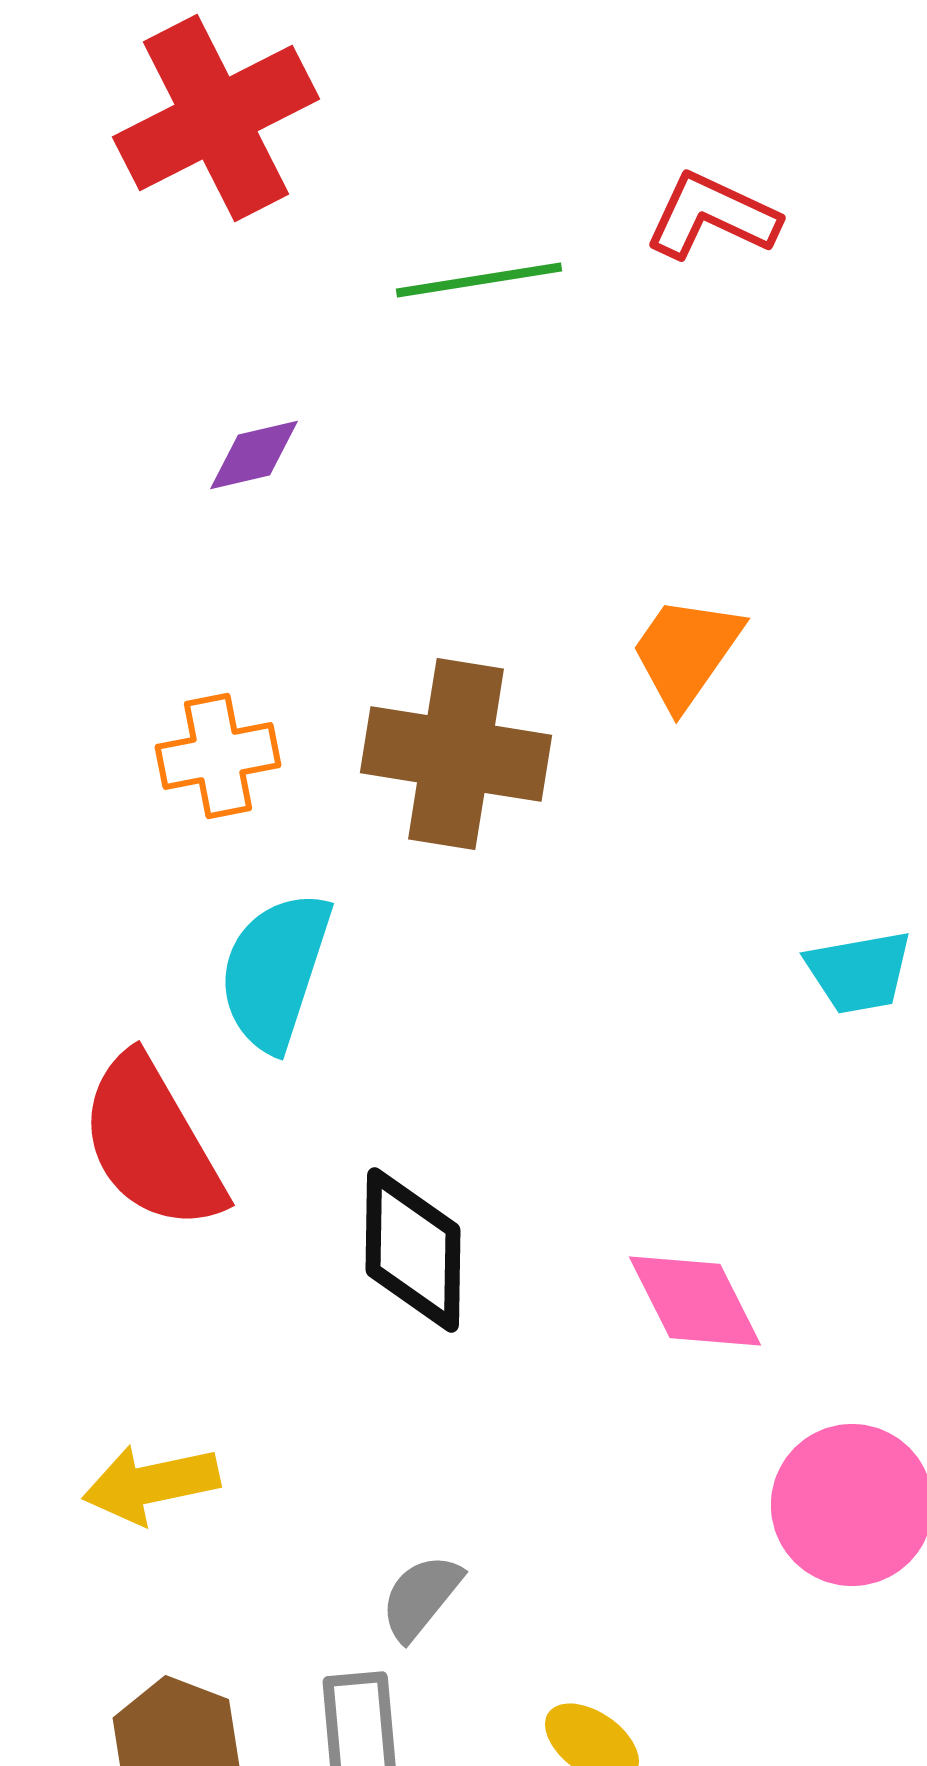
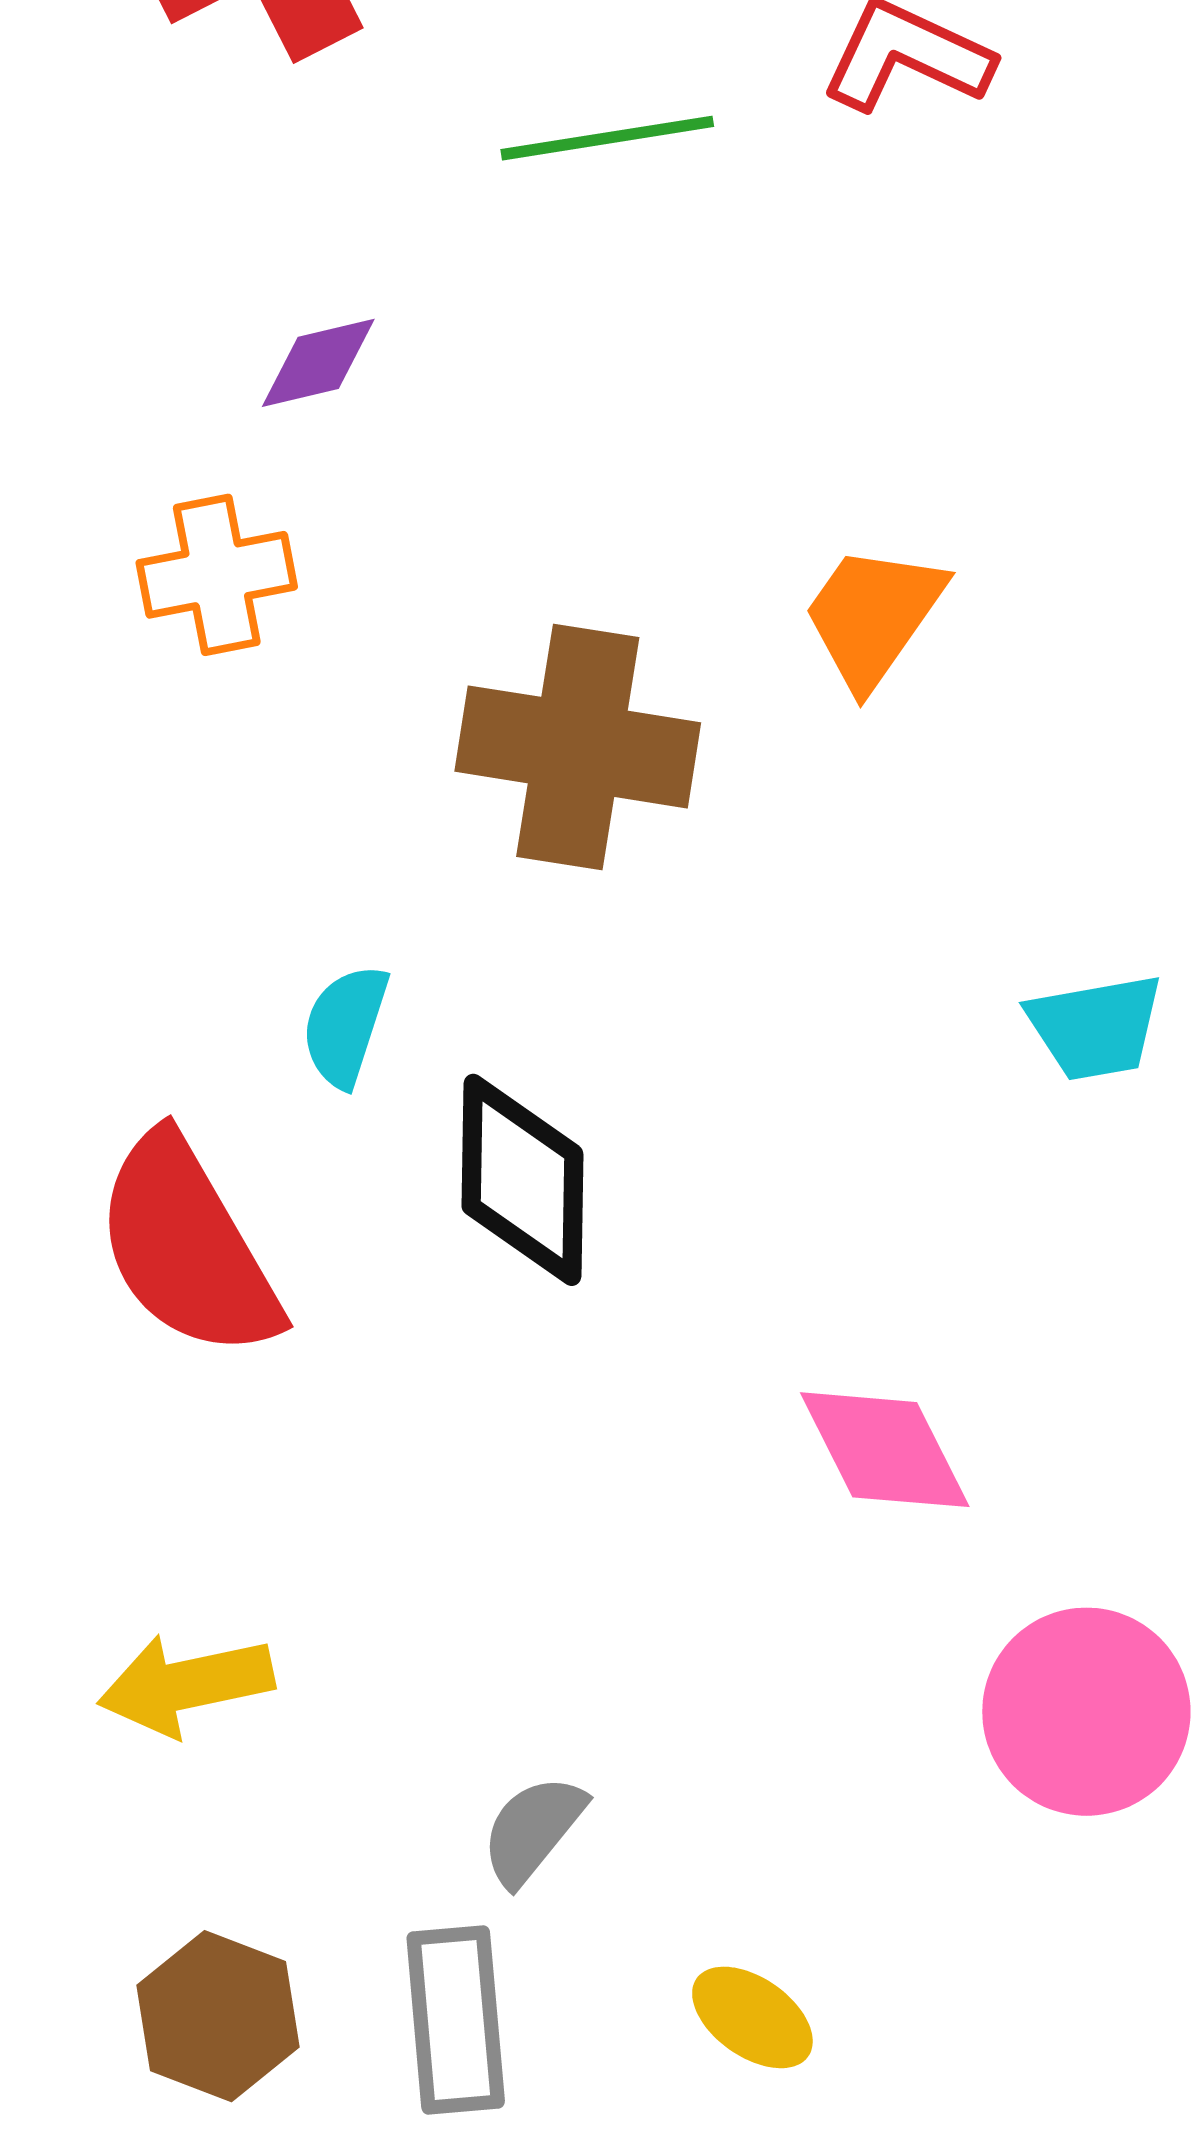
orange cross: (218, 756) -> (217, 575), moved
cyan semicircle: (275, 971) -> (345, 1026), size x0.6
black diamond: (413, 1250) -> (522, 1180), moved

